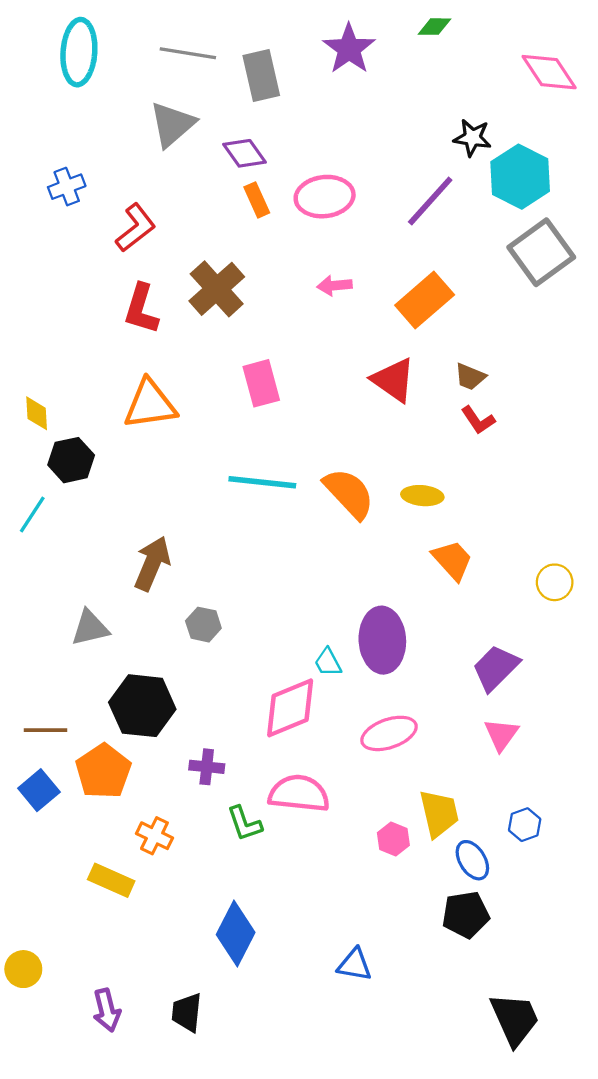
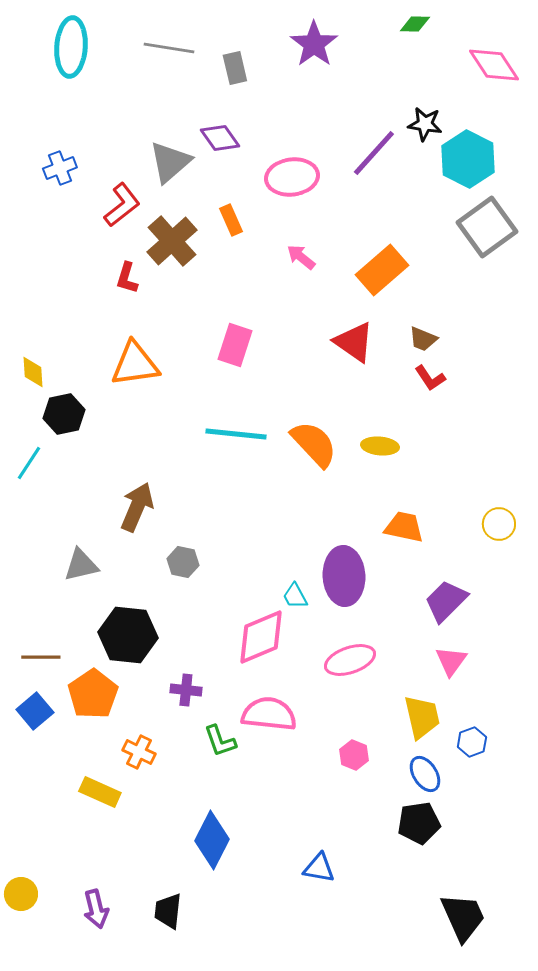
green diamond: (435, 27) -> (415, 24), moved
gray rectangle: (261, 75) -> (235, 68), size x0.7
gray triangle: (172, 124) -> (170, 162), moved
orange rectangle: (257, 200) -> (231, 220), moved
purple line: (430, 201) -> (374, 153), moved
pink arrow: (335, 286) -> (301, 257), turned 44
brown cross: (217, 289) -> (172, 241), moved
red L-shape: (141, 309) -> (127, 278), size x0.7
pink rectangle: (261, 383) -> (235, 345), turned 33
orange trapezoid: (452, 560) -> (404, 527), moved, turned -36
yellow trapezoid: (439, 813) -> (422, 717), moved
yellow circle: (23, 969) -> (21, 894), moved

